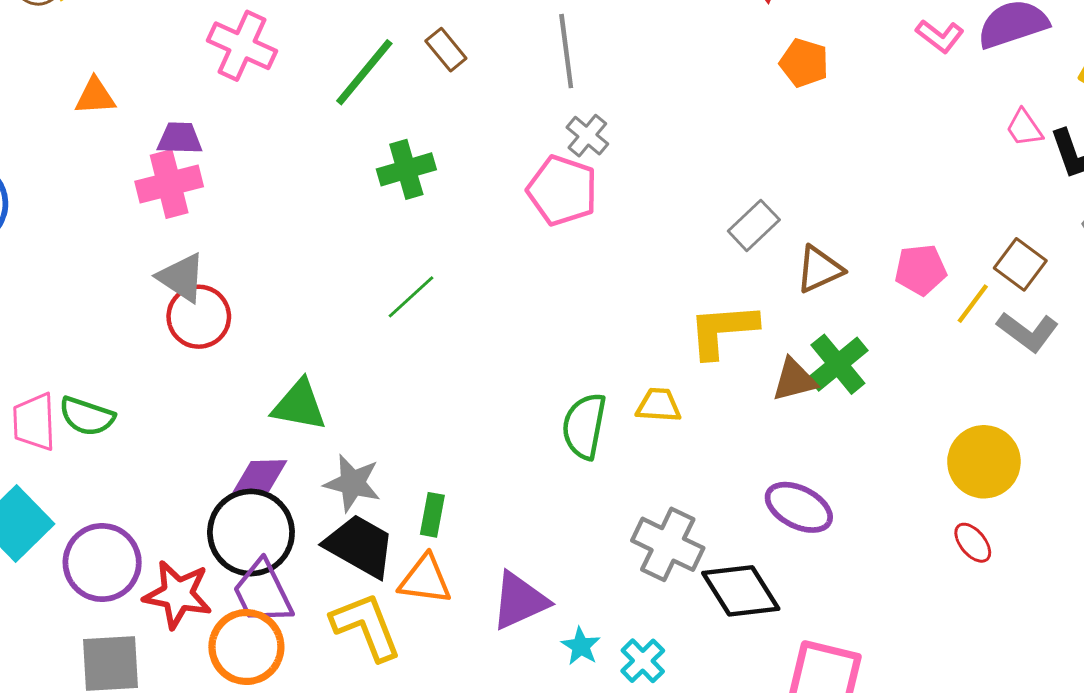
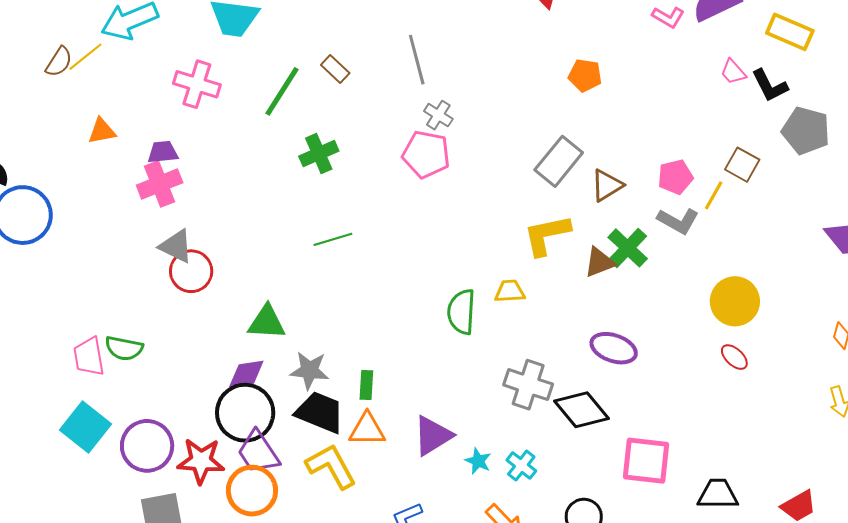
orange pentagon: (804, 63) -> (585, 75), moved
gray rectangle: (754, 225) -> (559, 161), size x1.4
green line: (411, 297) -> (333, 239), turned 33
gray L-shape: (1028, 332) -> (678, 221), moved

